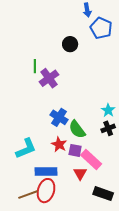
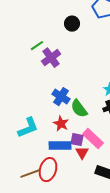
green line: (35, 66) -> (37, 46), turned 56
purple square: (75, 150) -> (77, 140), moved
blue rectangle: (46, 172) -> (60, 146), moved

